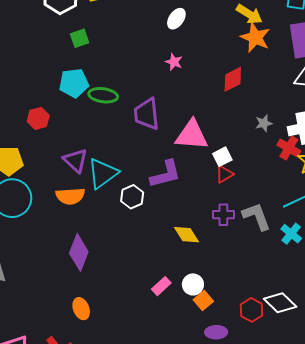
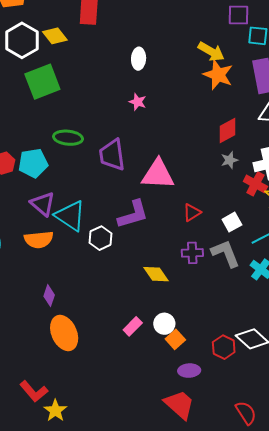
white ellipse: (176, 19) -> (139, 59), turned -30
green square: (80, 38) -> (42, 82), size x1.8
red diamond: (233, 79) -> (228, 131), moved
cyan pentagon: (74, 83) -> (33, 163), moved
white square: (222, 157) -> (232, 222), moved
cyan triangle: (103, 173) -> (70, 216), turned -48
purple diamond: (79, 252) -> (49, 296), size x0.6
orange ellipse: (81, 309) -> (64, 333), moved, size x1.6

